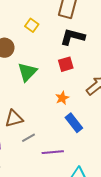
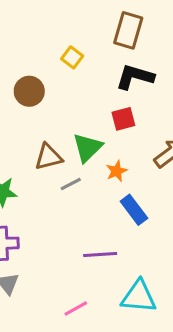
green triangle: (27, 72) -> (88, 148), moved
brown triangle: (14, 119) -> (48, 157), moved
gray line: (28, 138) -> (71, 184), moved

